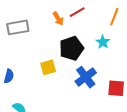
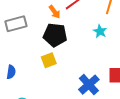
black pentagon: (71, 48) -> (55, 35), moved, turned 30
blue cross: (86, 77) -> (89, 85), moved

